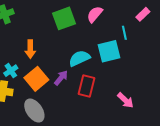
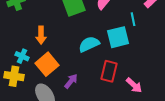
cyan cross: (11, 71) -> (22, 56), turned -32
purple arrow: (61, 78) -> (71, 81), moved
red rectangle: (87, 86) -> (109, 71), moved

